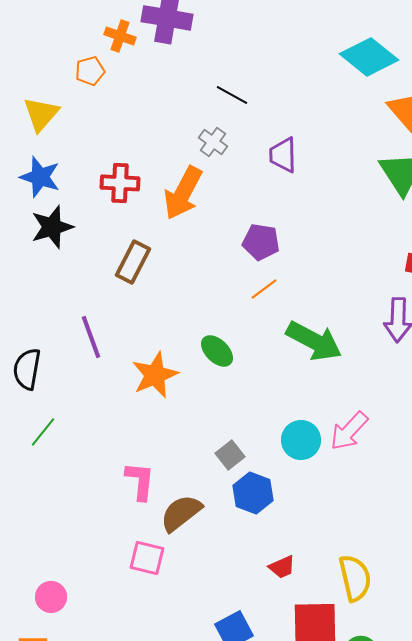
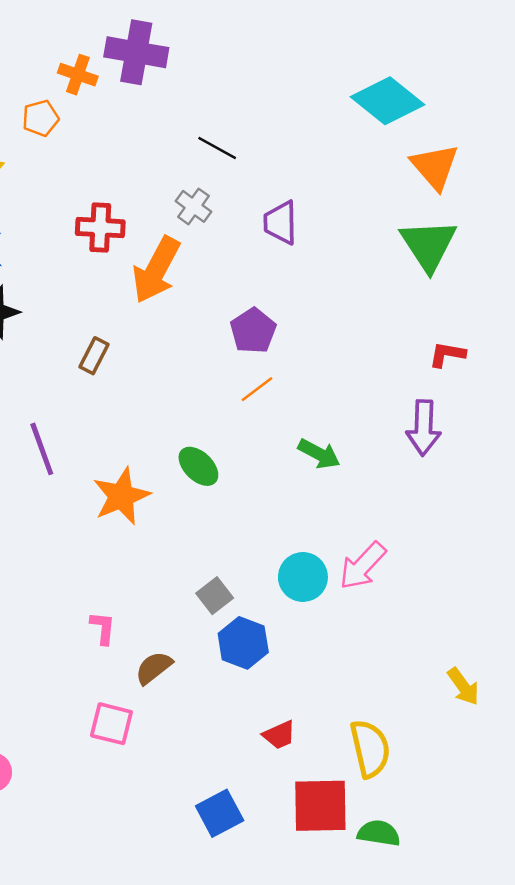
red cross: (120, 183) -> (100, 228), moved
purple pentagon: (261, 242) -> (253, 331), turned 30
brown rectangle: (133, 262) -> (94, 356), size x0.7
green arrow: (314, 341) -> (319, 454), size x0.6
pink L-shape: (140, 481) -> (103, 628), size x0.7
brown semicircle: (181, 513) -> (154, 668), size x0.7

